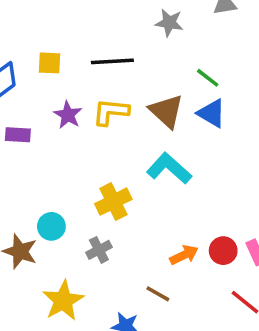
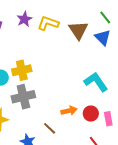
cyan L-shape: (169, 168) -> (96, 82), moved
yellow cross: (113, 202) -> (22, 70), moved
gray cross: (99, 250) -> (23, 97), size x1.6

